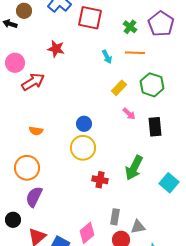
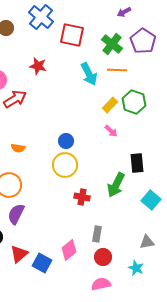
green cross: (130, 27) -> (112, 44), size x1.5
cyan arrow: (107, 57) -> (89, 74), size x1.6
yellow rectangle: (119, 88) -> (110, 105), moved
black rectangle: (155, 127) -> (137, 163), moved
gray triangle: (138, 227) -> (147, 242), moved

